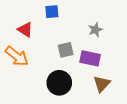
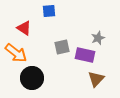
gray star: (95, 30) -> (98, 38), moved
black circle: (59, 83) -> (32, 78), moved

